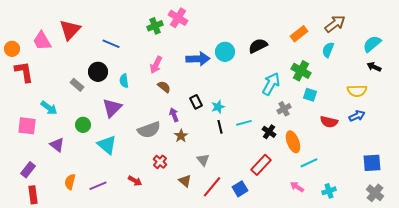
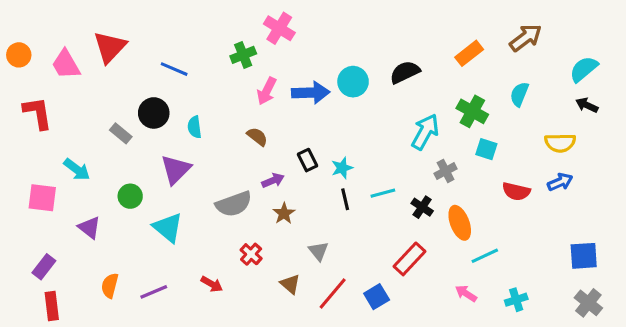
green cross: (155, 26) -> (243, 55), moved
orange circle: (12, 49) -> (19, 55), moved
cyan semicircle: (328, 50) -> (519, 94), moved
pink arrow: (156, 65) -> (267, 91), moved
purple arrow: (174, 115) -> (273, 180), turned 88

